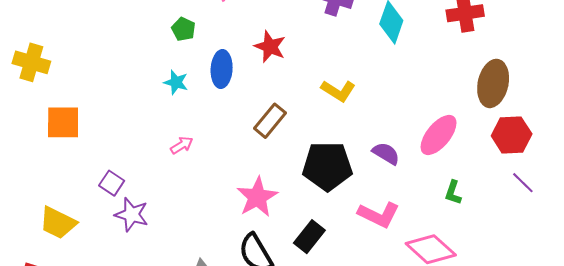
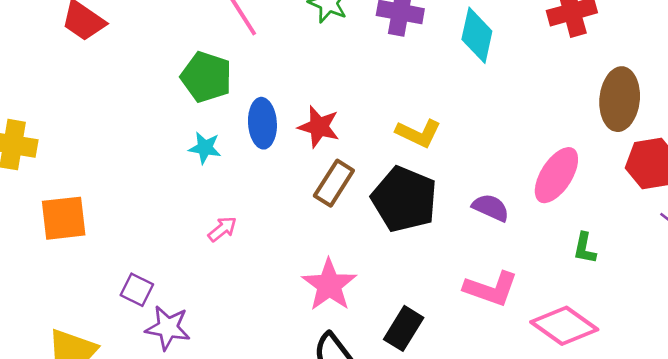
green pentagon: (183, 29) -> (206, 77), size x1.6
red star: (270, 47) -> (319, 127), moved
black pentagon: (327, 166) -> (404, 199), moved, turned 30

